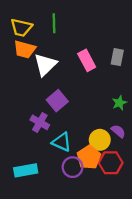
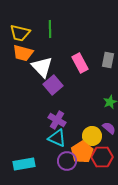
white triangle: (45, 65) -> (42, 67), turned -30
purple square: (57, 101) -> (53, 85), moved
purple cross: (40, 122) -> (57, 120), moved

